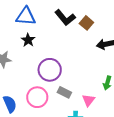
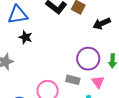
purple circle: (50, 70) -> (88, 59), moved

